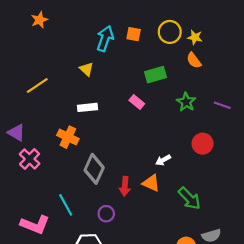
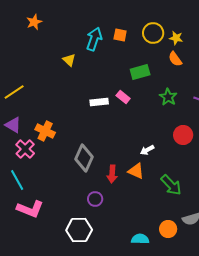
yellow triangle: (87, 69) -> (69, 60), moved
yellow line: (37, 86) -> (14, 92), moved
white rectangle: (88, 107) -> (99, 102), moved
orange cross: (68, 137) -> (45, 131), moved
cyan line: (66, 205) -> (17, 180), moved

